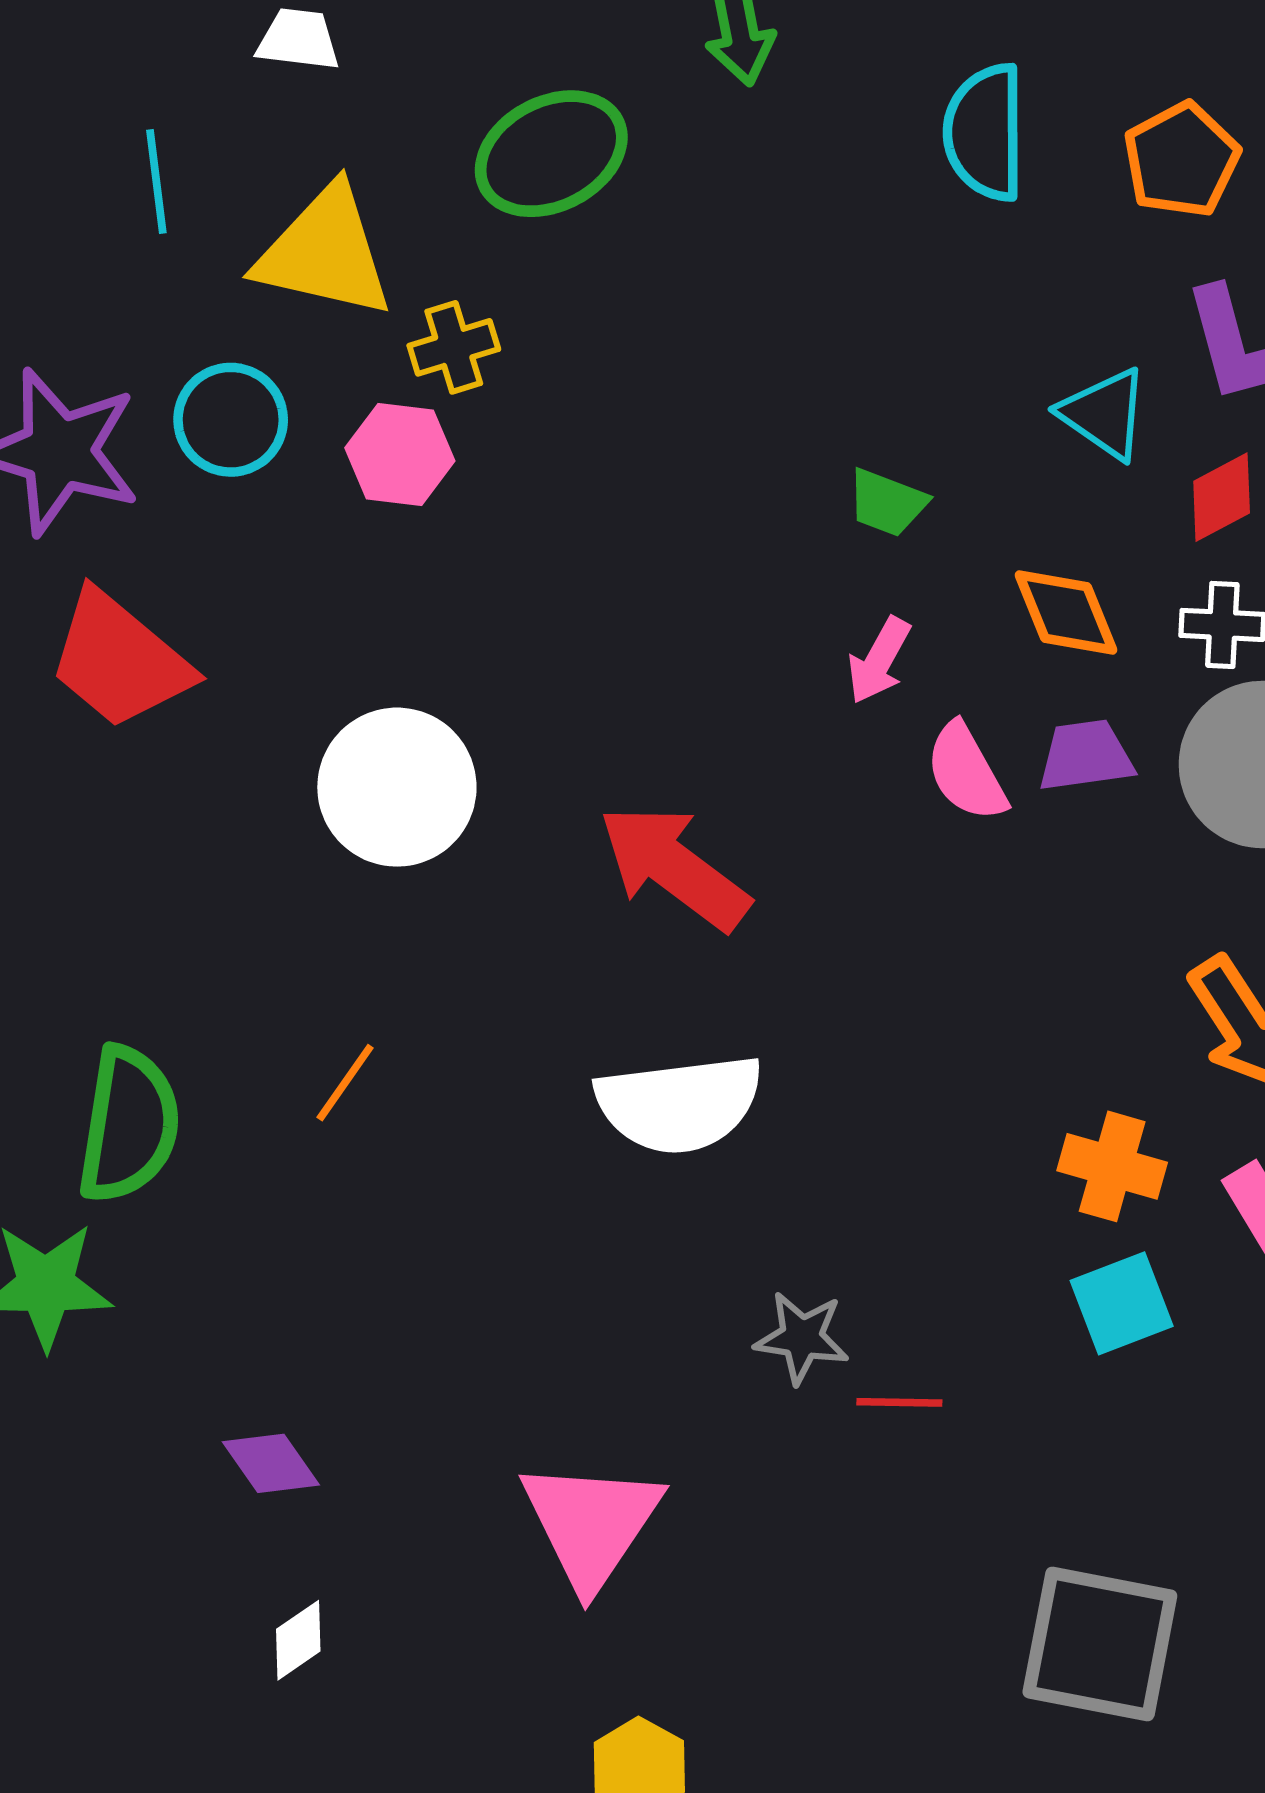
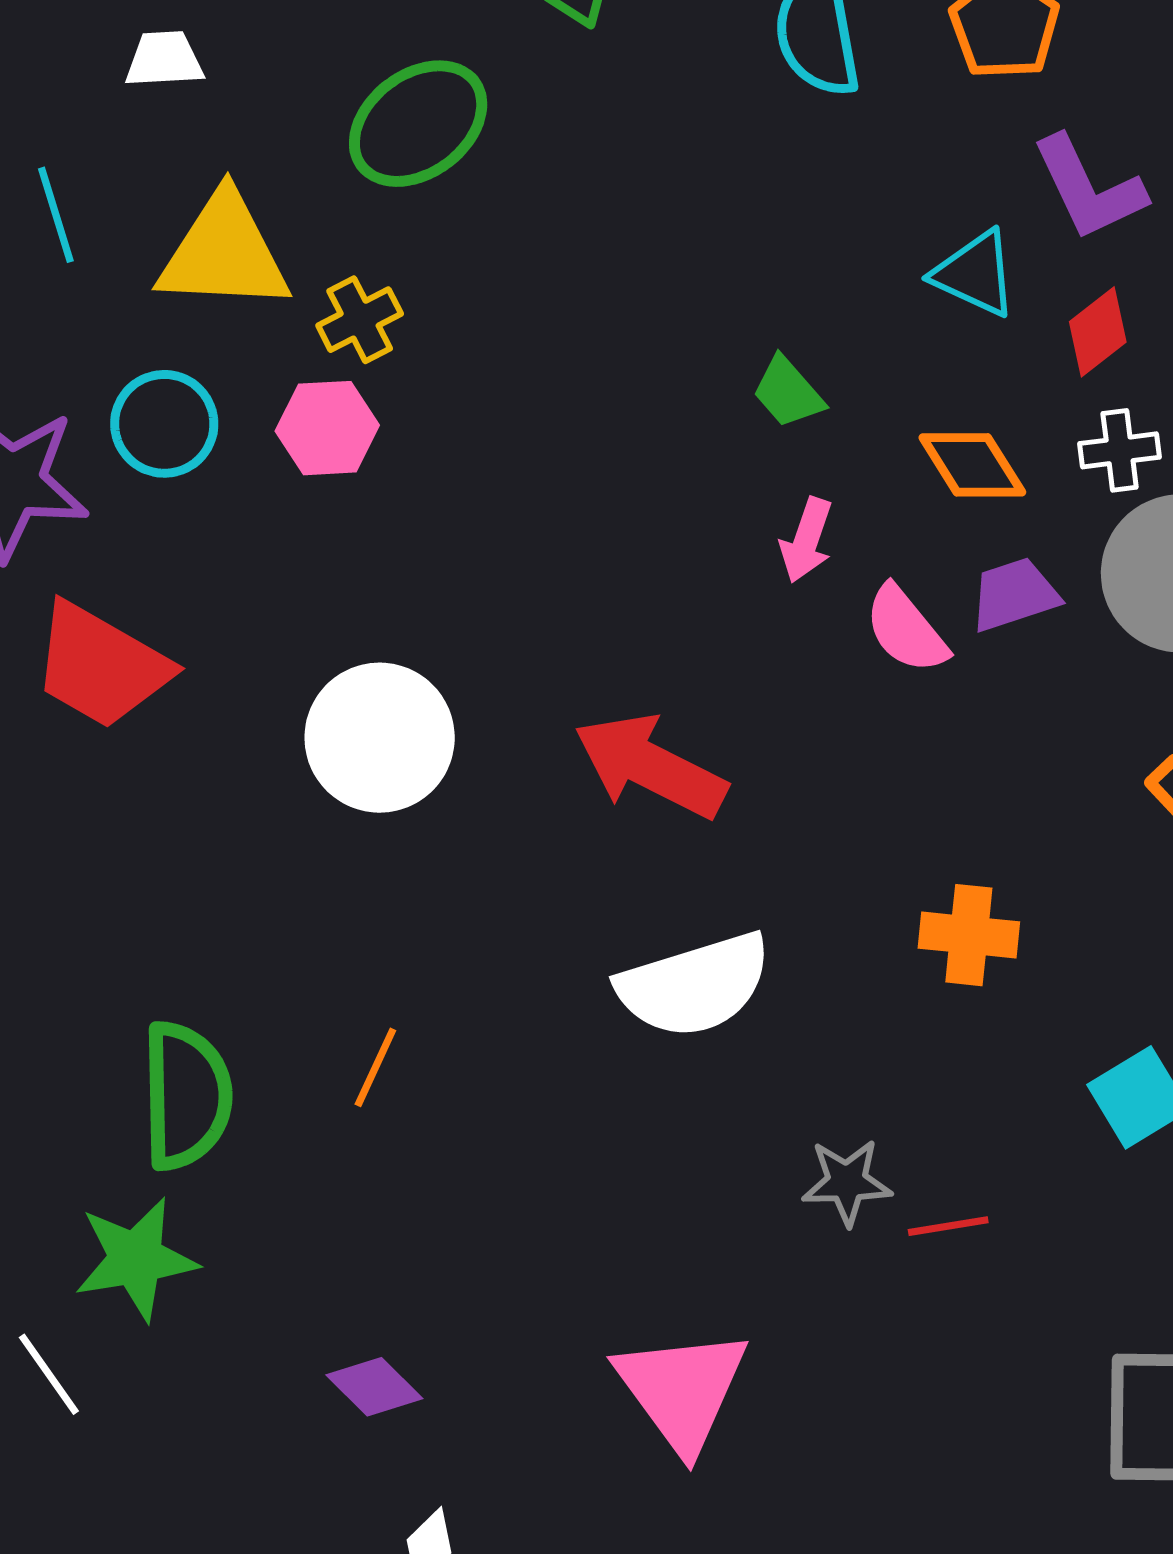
green trapezoid: (887, 503) -> (788, 392), turned 38
orange line: (345, 1083) -> (375, 1067), moved
orange cross: (1112, 1166) -> (969, 935), moved

